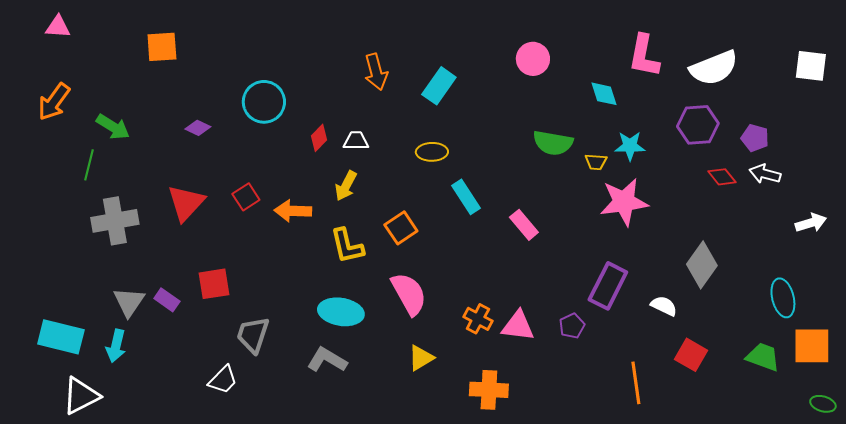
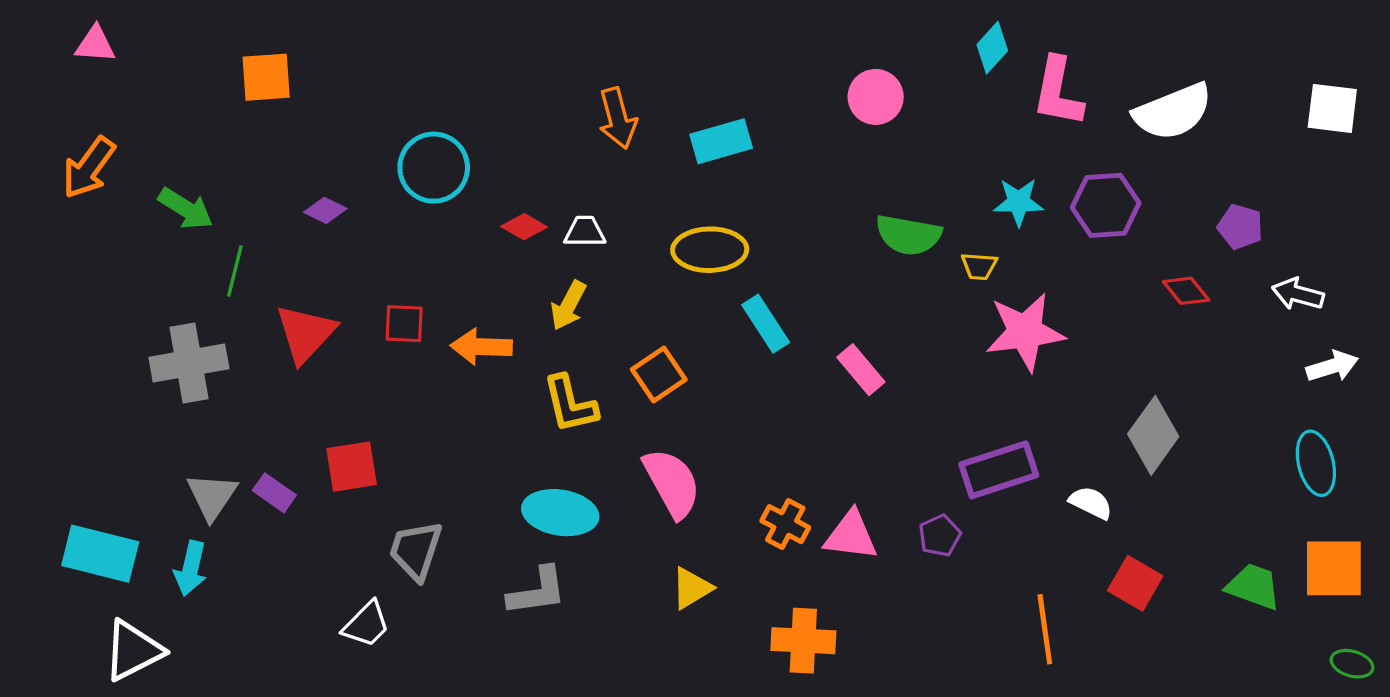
cyan rectangle: (439, 86) -> (721, 141), turned 39
cyan diamond: (604, 94) -> (992, 48), moved, turned 60
purple hexagon: (698, 125) -> (1106, 205), moved
red diamond: (319, 138) -> (524, 227), turned 76
cyan star: (630, 146) -> (1019, 202), moved
yellow ellipse: (432, 152) -> (710, 250), size x1.4
green line: (89, 165) -> (235, 271), moved
white arrow: (765, 174) -> (1298, 294), moved
red square: (246, 197) -> (404, 324), turned 36
purple rectangle: (608, 286) -> (999, 470), turned 45
cyan ellipse: (783, 298) -> (1316, 463), moved
gray L-shape: (327, 360) -> (537, 591), turned 141

